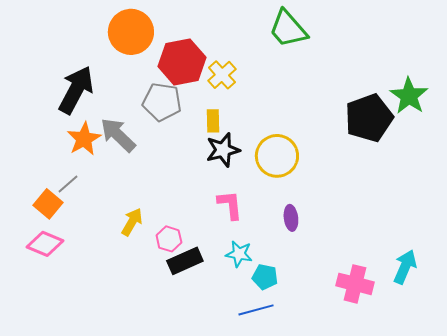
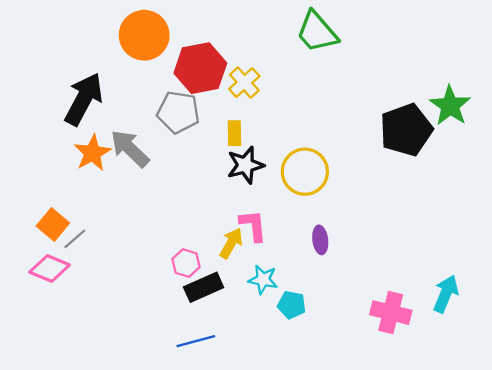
gray line: (68, 184) -> (75, 239), moved
yellow arrow: (132, 222) -> (231, 243), moved
blue line: (256, 310) -> (196, 341), moved

